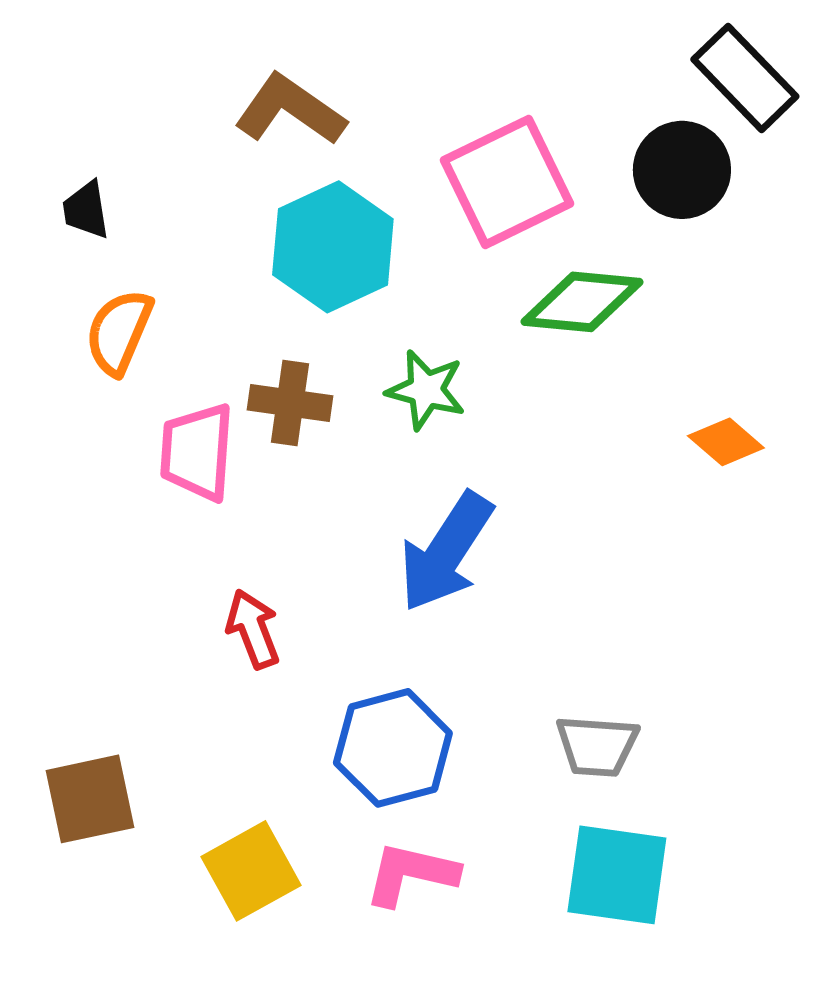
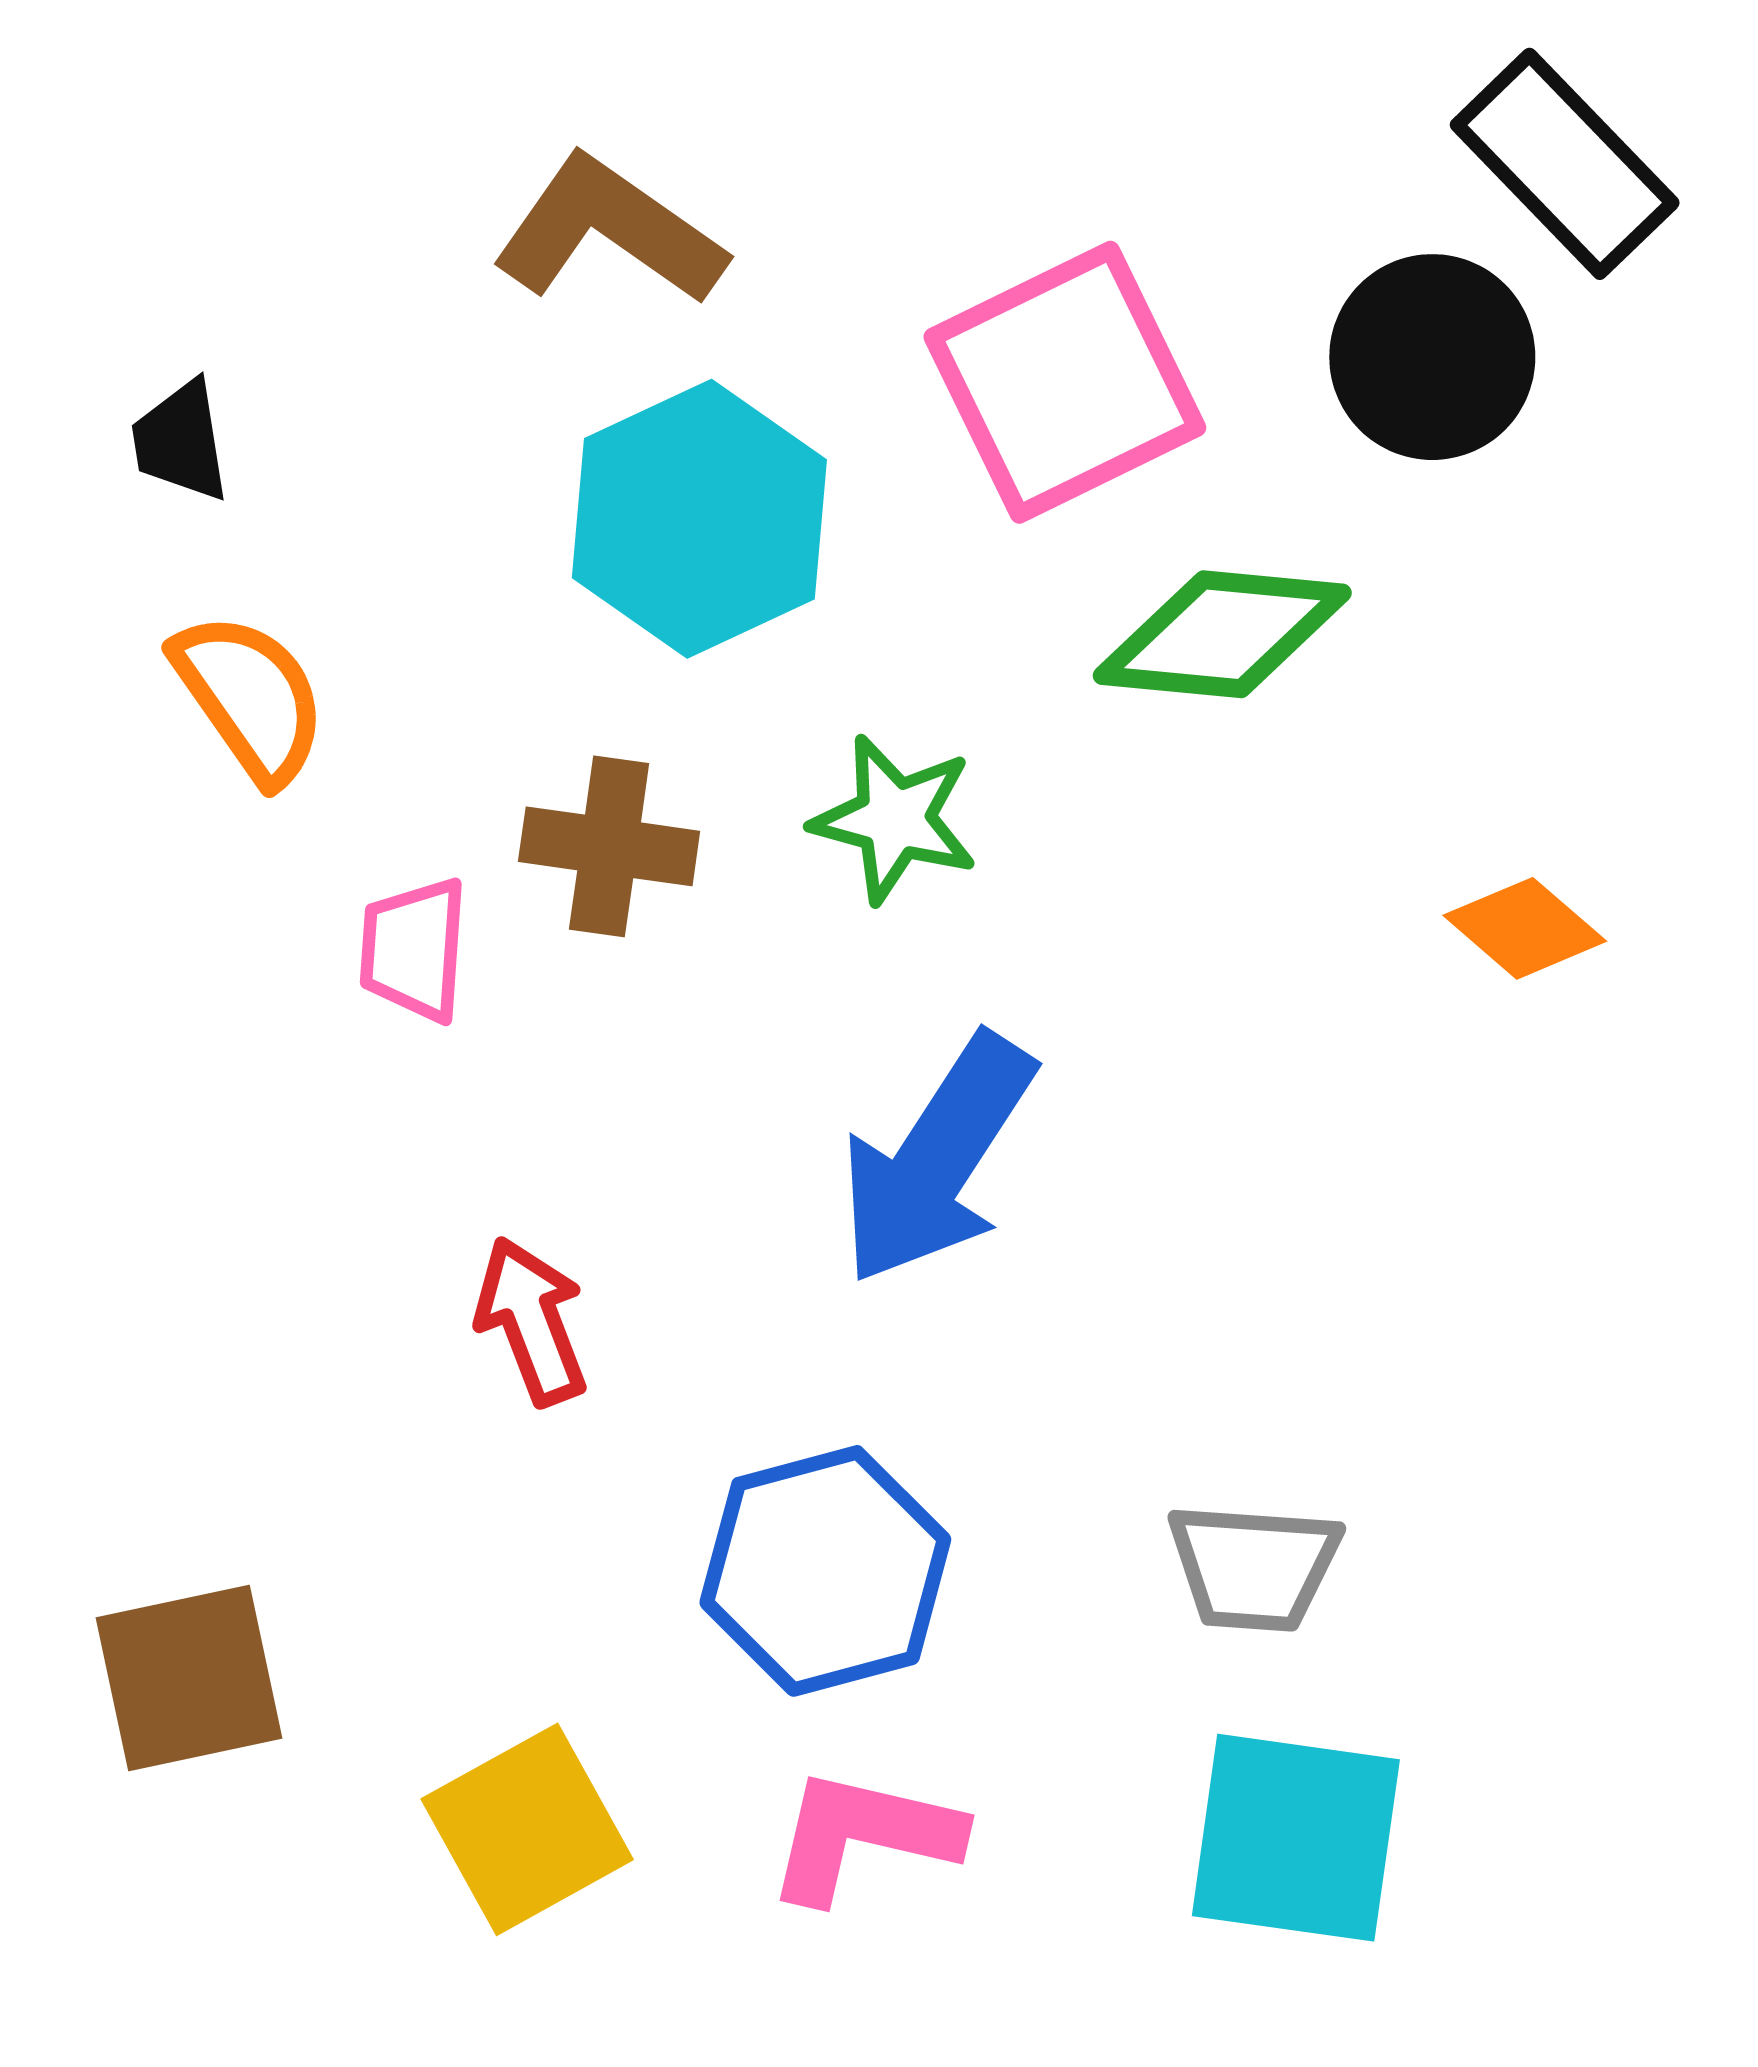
orange semicircle: (119, 332) -> (250, 697), turned 122
pink trapezoid: (197, 452) -> (414, 949), size x0.7

